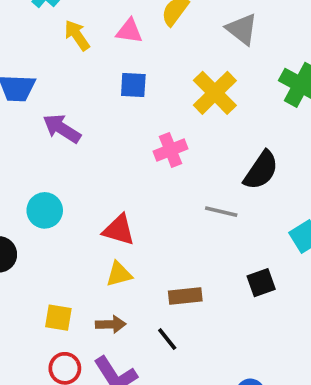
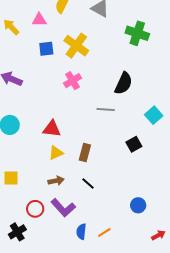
yellow cross: (215, 93) -> (76, 46), moved
brown rectangle: (185, 296) -> (85, 153), moved, turned -60
yellow square: (58, 318) -> (11, 178), moved

